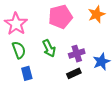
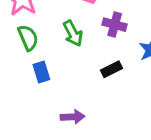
purple cross: (77, 54) -> (115, 25), moved, turned 35

